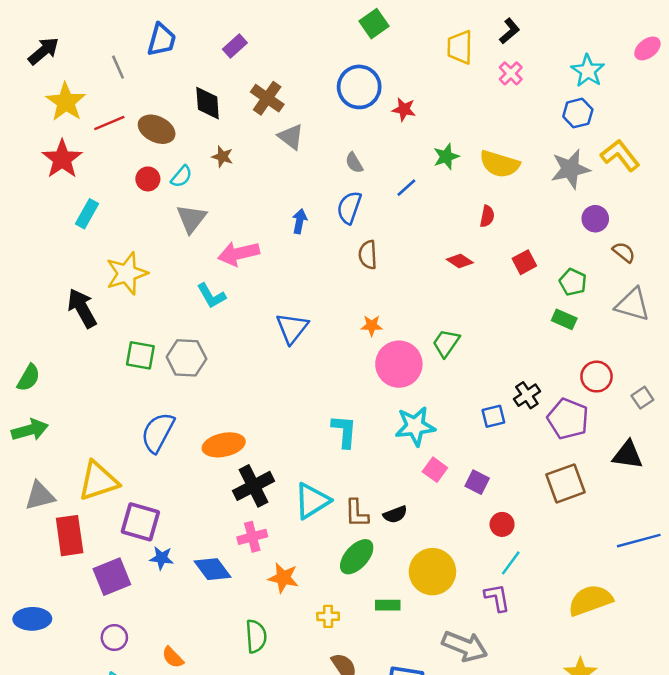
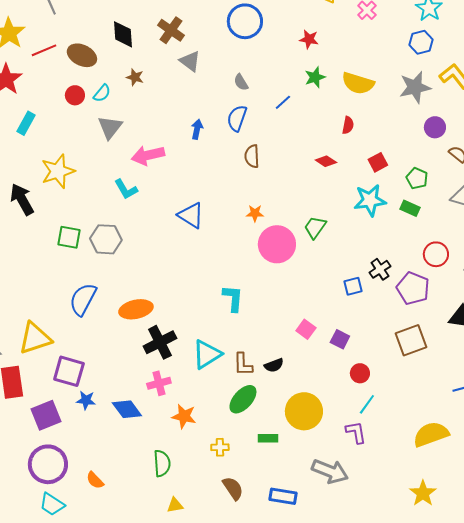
red star: (404, 109) -> (309, 39), moved
blue triangle: (292, 328) -> (191, 215), turned -36
cyan star: (415, 426) -> (370, 200), moved
purple circle: (114, 638) -> (48, 464), size x1.8

